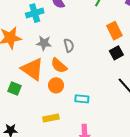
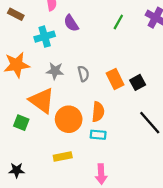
orange rectangle: (114, 31) -> (115, 79), moved
orange semicircle: (59, 66) -> (98, 112), moved, turned -126
orange circle: (56, 85) -> (69, 119), size x1.5

